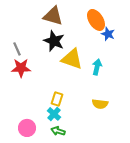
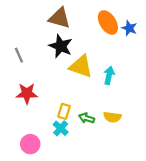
blue star: (108, 34) -> (129, 28), moved
red star: (21, 68) -> (27, 93), moved
green arrow: (58, 131) -> (87, 118), moved

